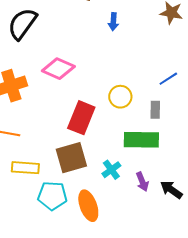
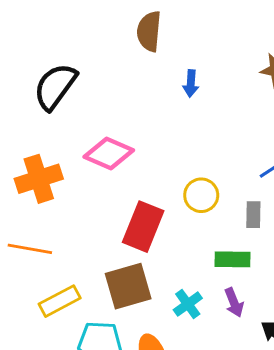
green rectangle: (141, 140) -> (233, 259), size x0.7
yellow rectangle: (25, 168) -> (60, 301), turned -32
purple arrow: (142, 182) -> (234, 303), moved

